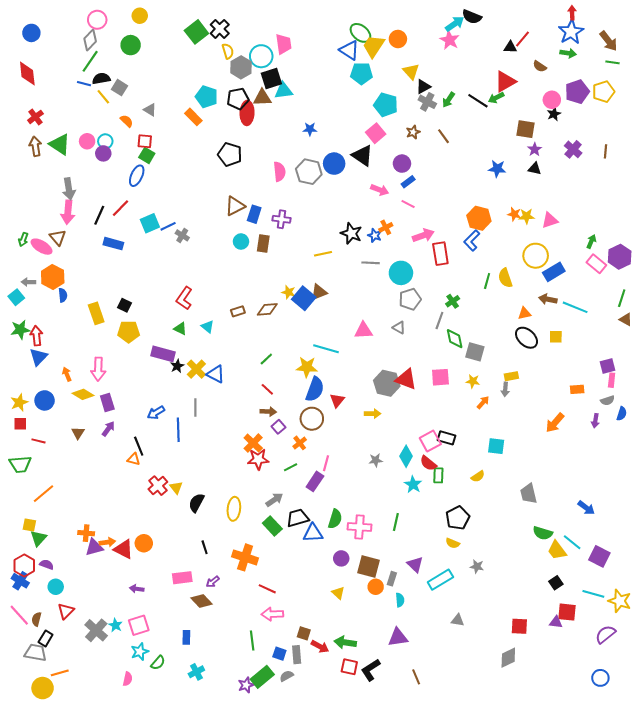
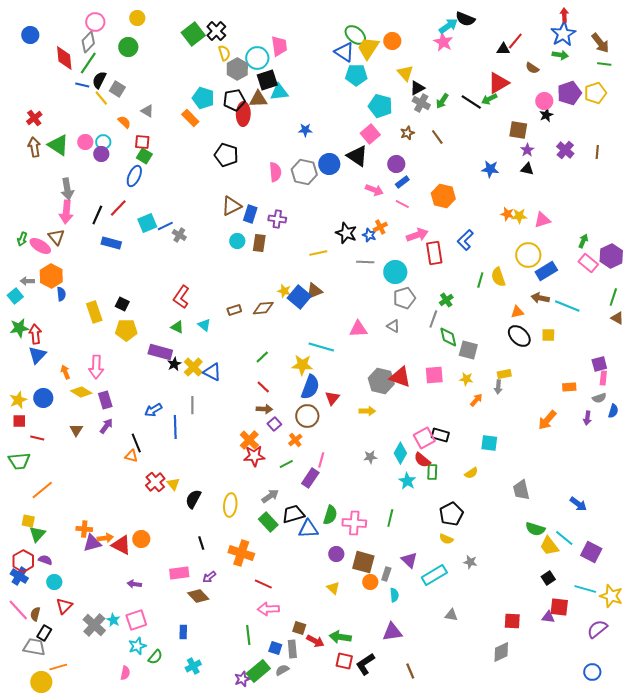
red diamond: (27, 73) -> (64, 58), moved
black semicircle: (101, 78) -> (99, 80), turned -54
orange hexagon: (479, 218) -> (443, 196), moved

